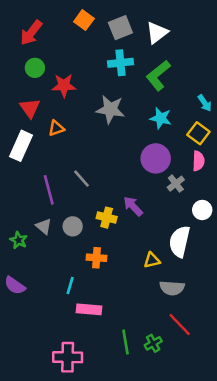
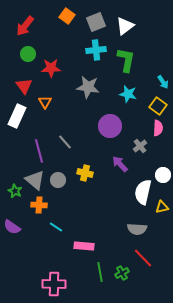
green L-shape: (158, 75) -> (126, 60), turned 140
orange triangle: (56, 128) -> (45, 102), turned -40
purple circle: (156, 158) -> (110, 126), moved
purple arrow: (133, 206) -> (120, 164), moved
white circle: (202, 210) -> (163, 175), moved
gray triangle: (44, 226) -> (35, 180), size x1.5
orange cross: (97, 258) -> (39, 205), moved
yellow triangle: (152, 260) -> (162, 207), moved
cyan line: (70, 285) -> (56, 227), turned -72
pink rectangle: (89, 309) -> (84, 246), moved

